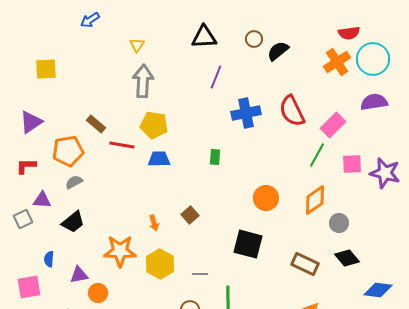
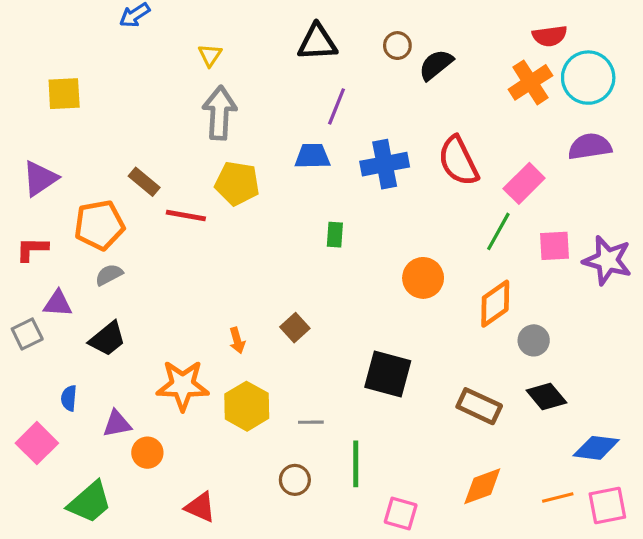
blue trapezoid: (159, 159) -> (312, 156), moved
orange circle: (266, 198) -> (423, 278), moved
pink square: (29, 287) -> (37, 443), turned -35

